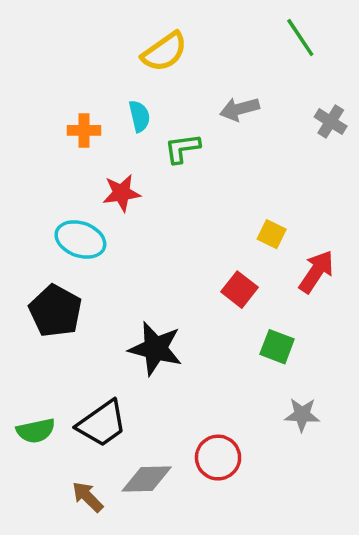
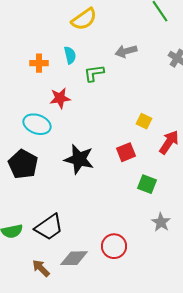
red square: (239, 290) -> (126, 152), turned 30
black star: (155, 349) -> (79, 159), moved
gray star: (302, 415) -> (161, 222), turned 30

